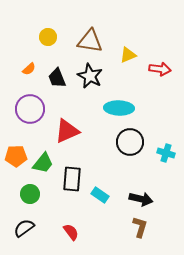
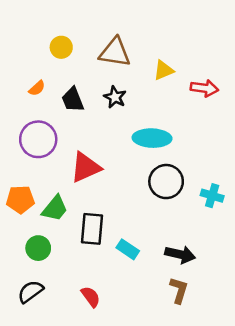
black star: (90, 76) -> (115, 97), size x0.7

